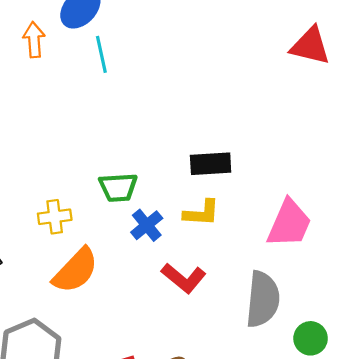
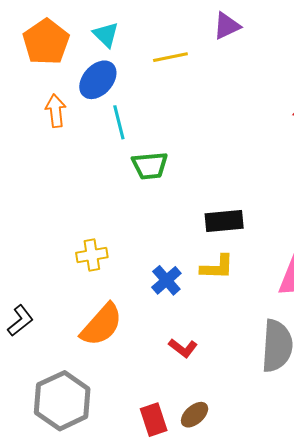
green trapezoid: (118, 187) -> (150, 166), moved
yellow cross: (55, 217) -> (92, 255), moved
red L-shape: (184, 278) -> (183, 348), moved, size x0.7

